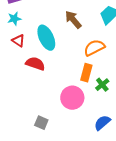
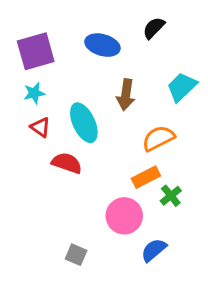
brown arrow: (73, 20) -> (126, 95), turned -132
orange rectangle: (86, 73) -> (146, 177), turned 48
blue semicircle: (102, 123) -> (154, 250), moved

